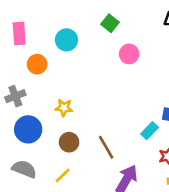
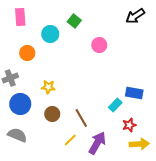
green square: (110, 23) -> (74, 21), moved
pink rectangle: (19, 33) -> (20, 17), moved
yellow line: (63, 175) -> (70, 140), moved

